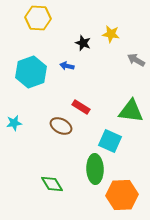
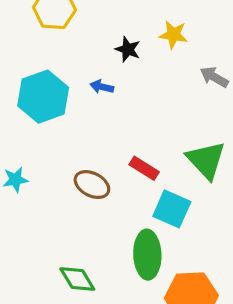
red rectangle: (81, 107) -> (144, 168), moved
green triangle: (131, 111) -> (206, 160), turned 40

